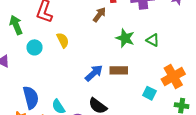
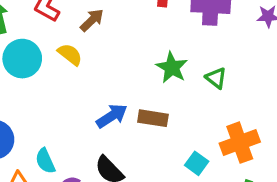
brown arrow: (99, 15) -> (92, 20), moved
yellow semicircle: (63, 40) -> (70, 54), turned -35
cyan circle: (35, 47) -> (22, 59), size x1.5

